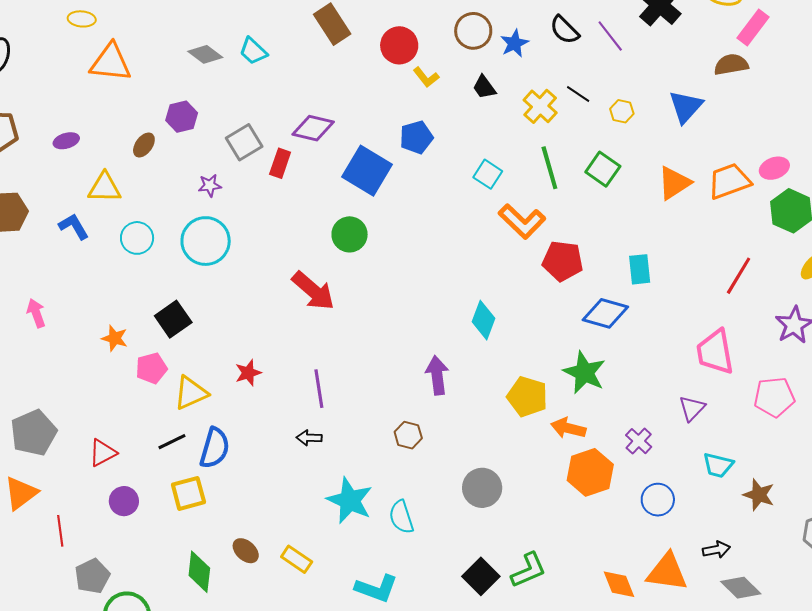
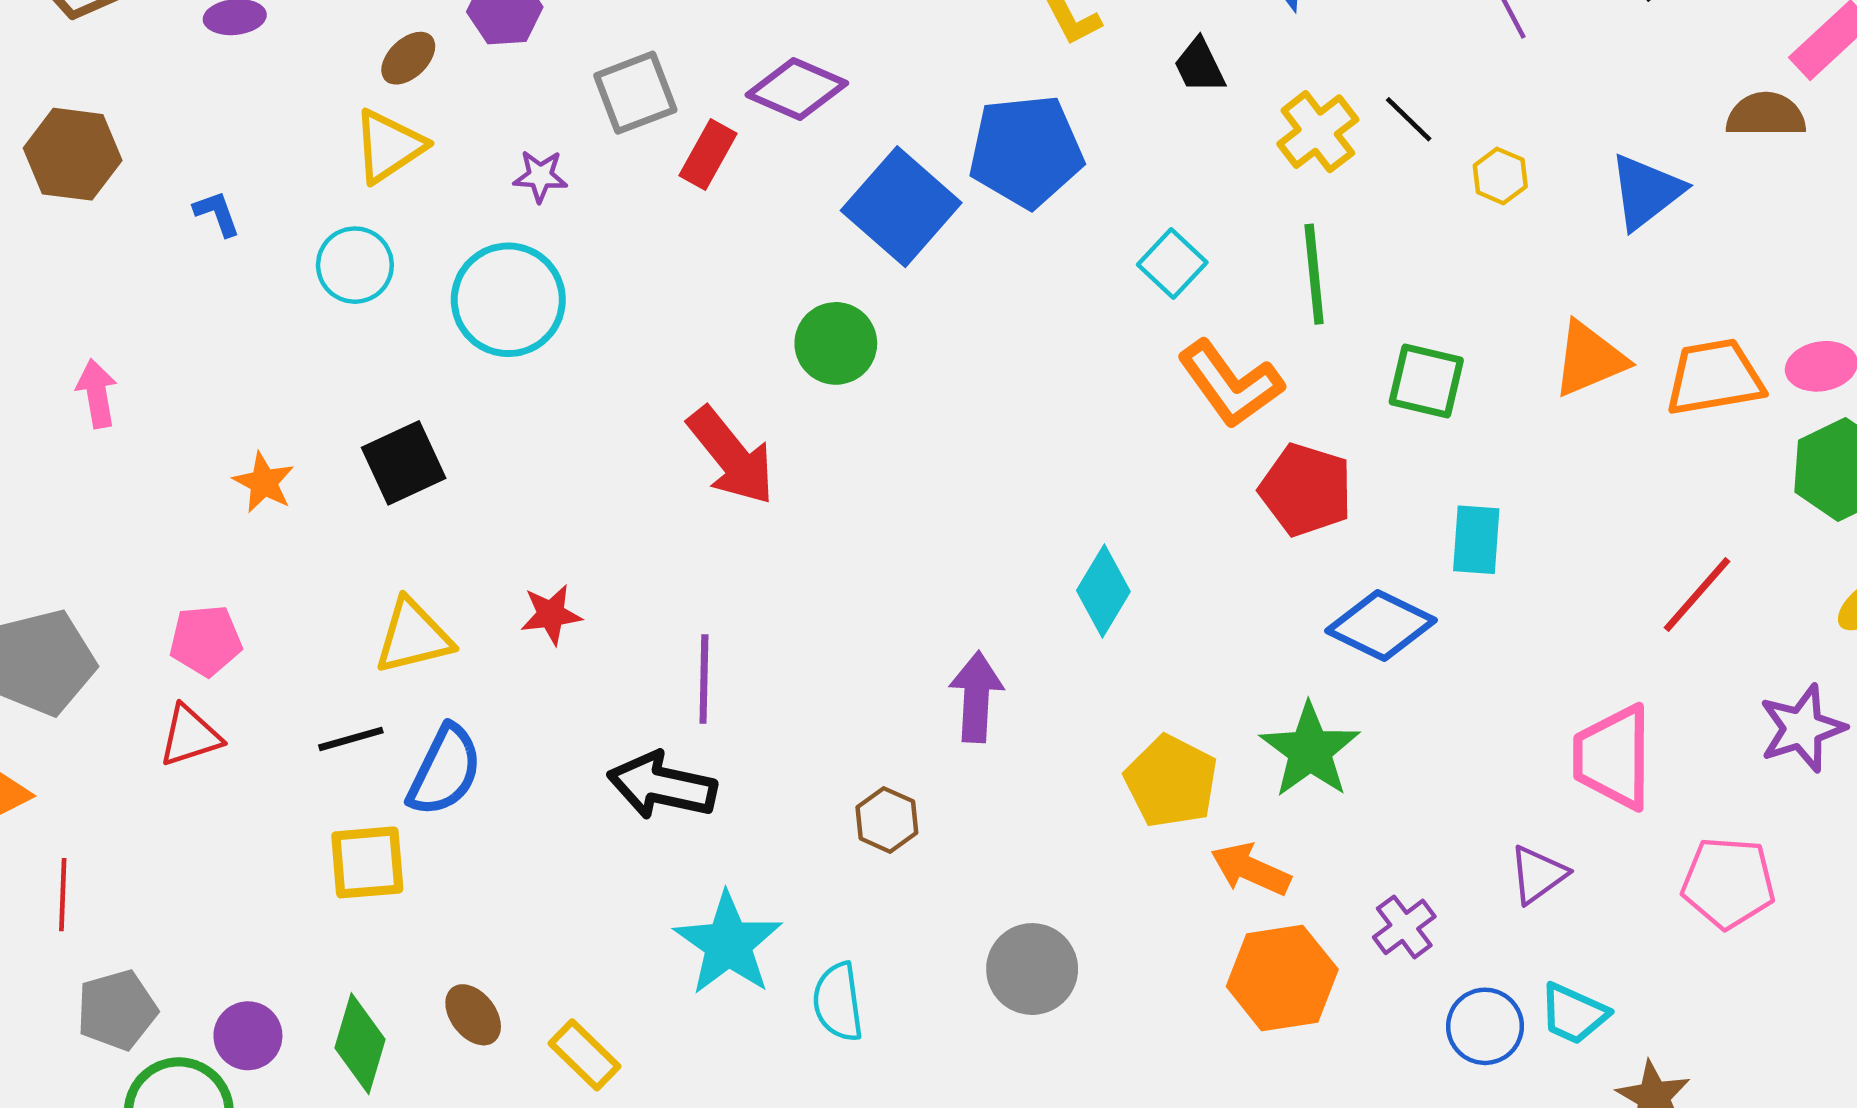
blue pentagon: (416, 137) -> (1026, 151), size x1.5
green square: (603, 169) -> (1426, 381), moved, turned -32
yellow triangle: (104, 188) -> (389, 146), moved, turned -45
blue L-shape: (74, 226) -> (217, 213), size x0.7
pink pentagon: (151, 368) -> (206, 641), moved
black arrow: (309, 438) -> (662, 786), size x1.8
blue circle: (658, 500) -> (1485, 1026), moved
purple circle: (124, 501) -> (248, 1036), moved

